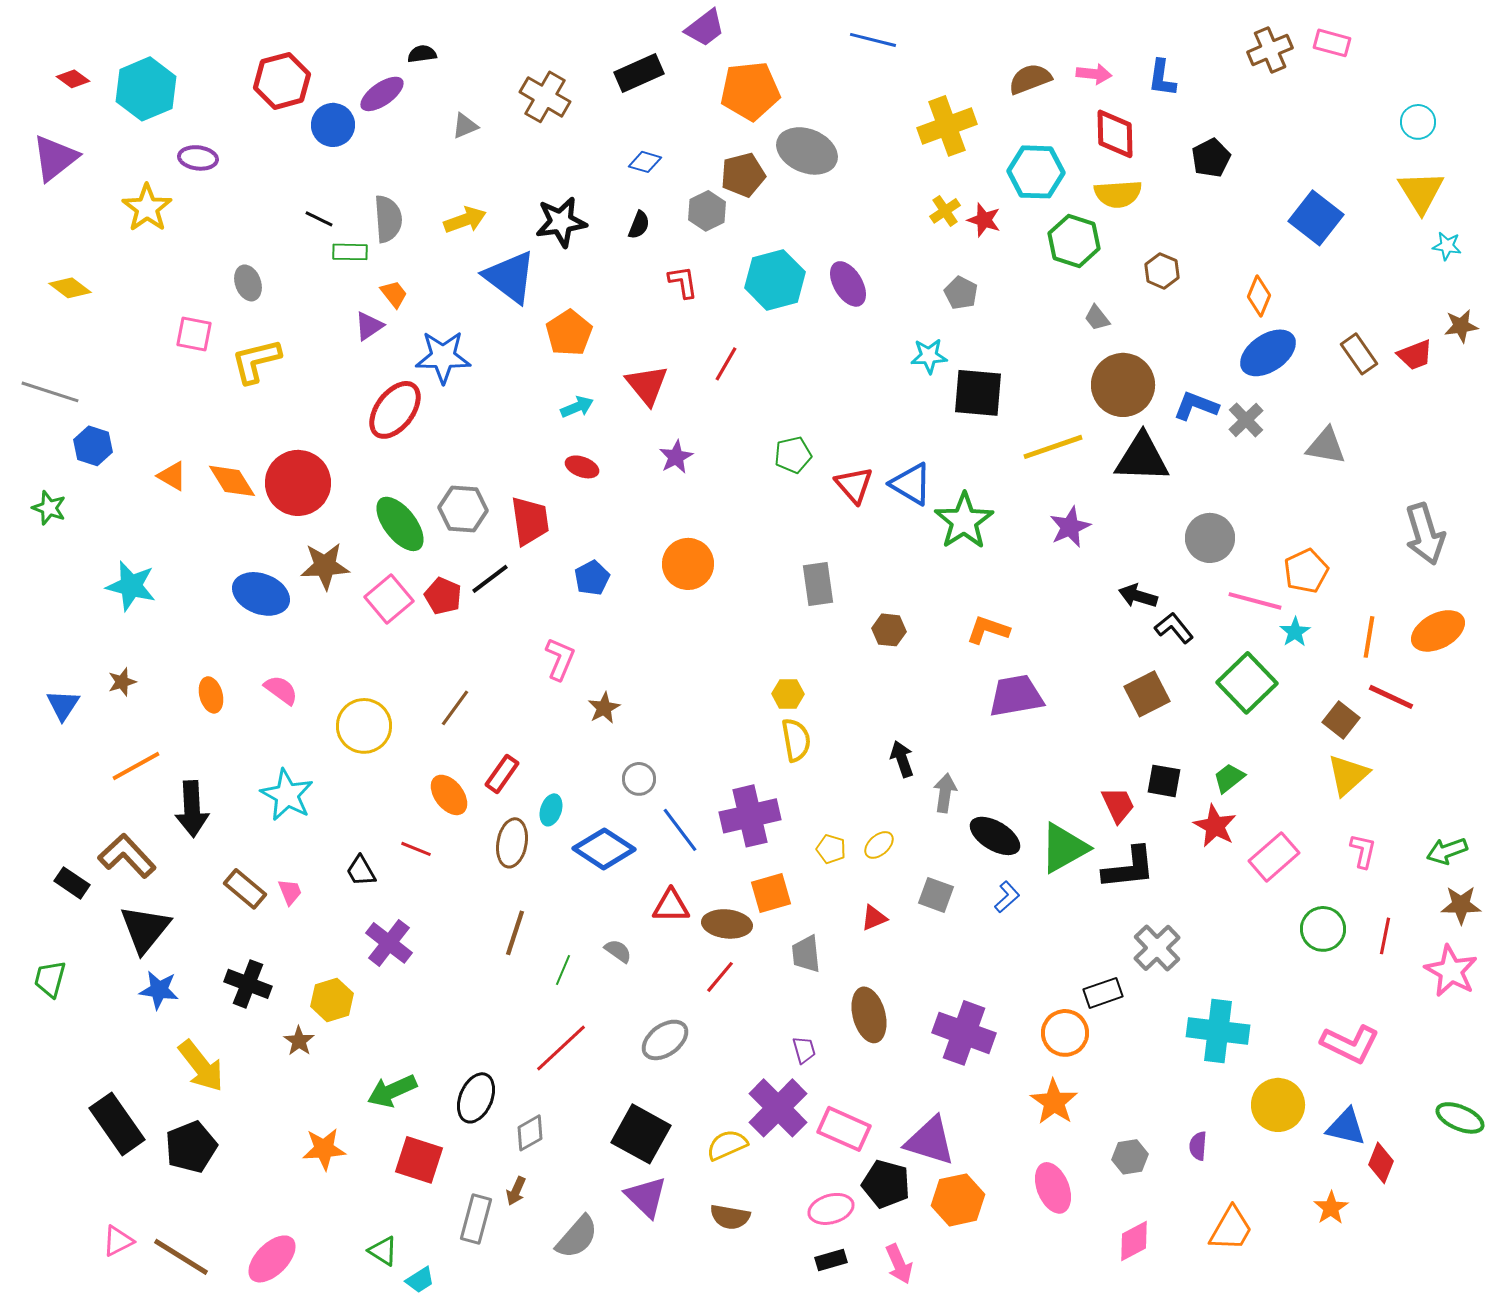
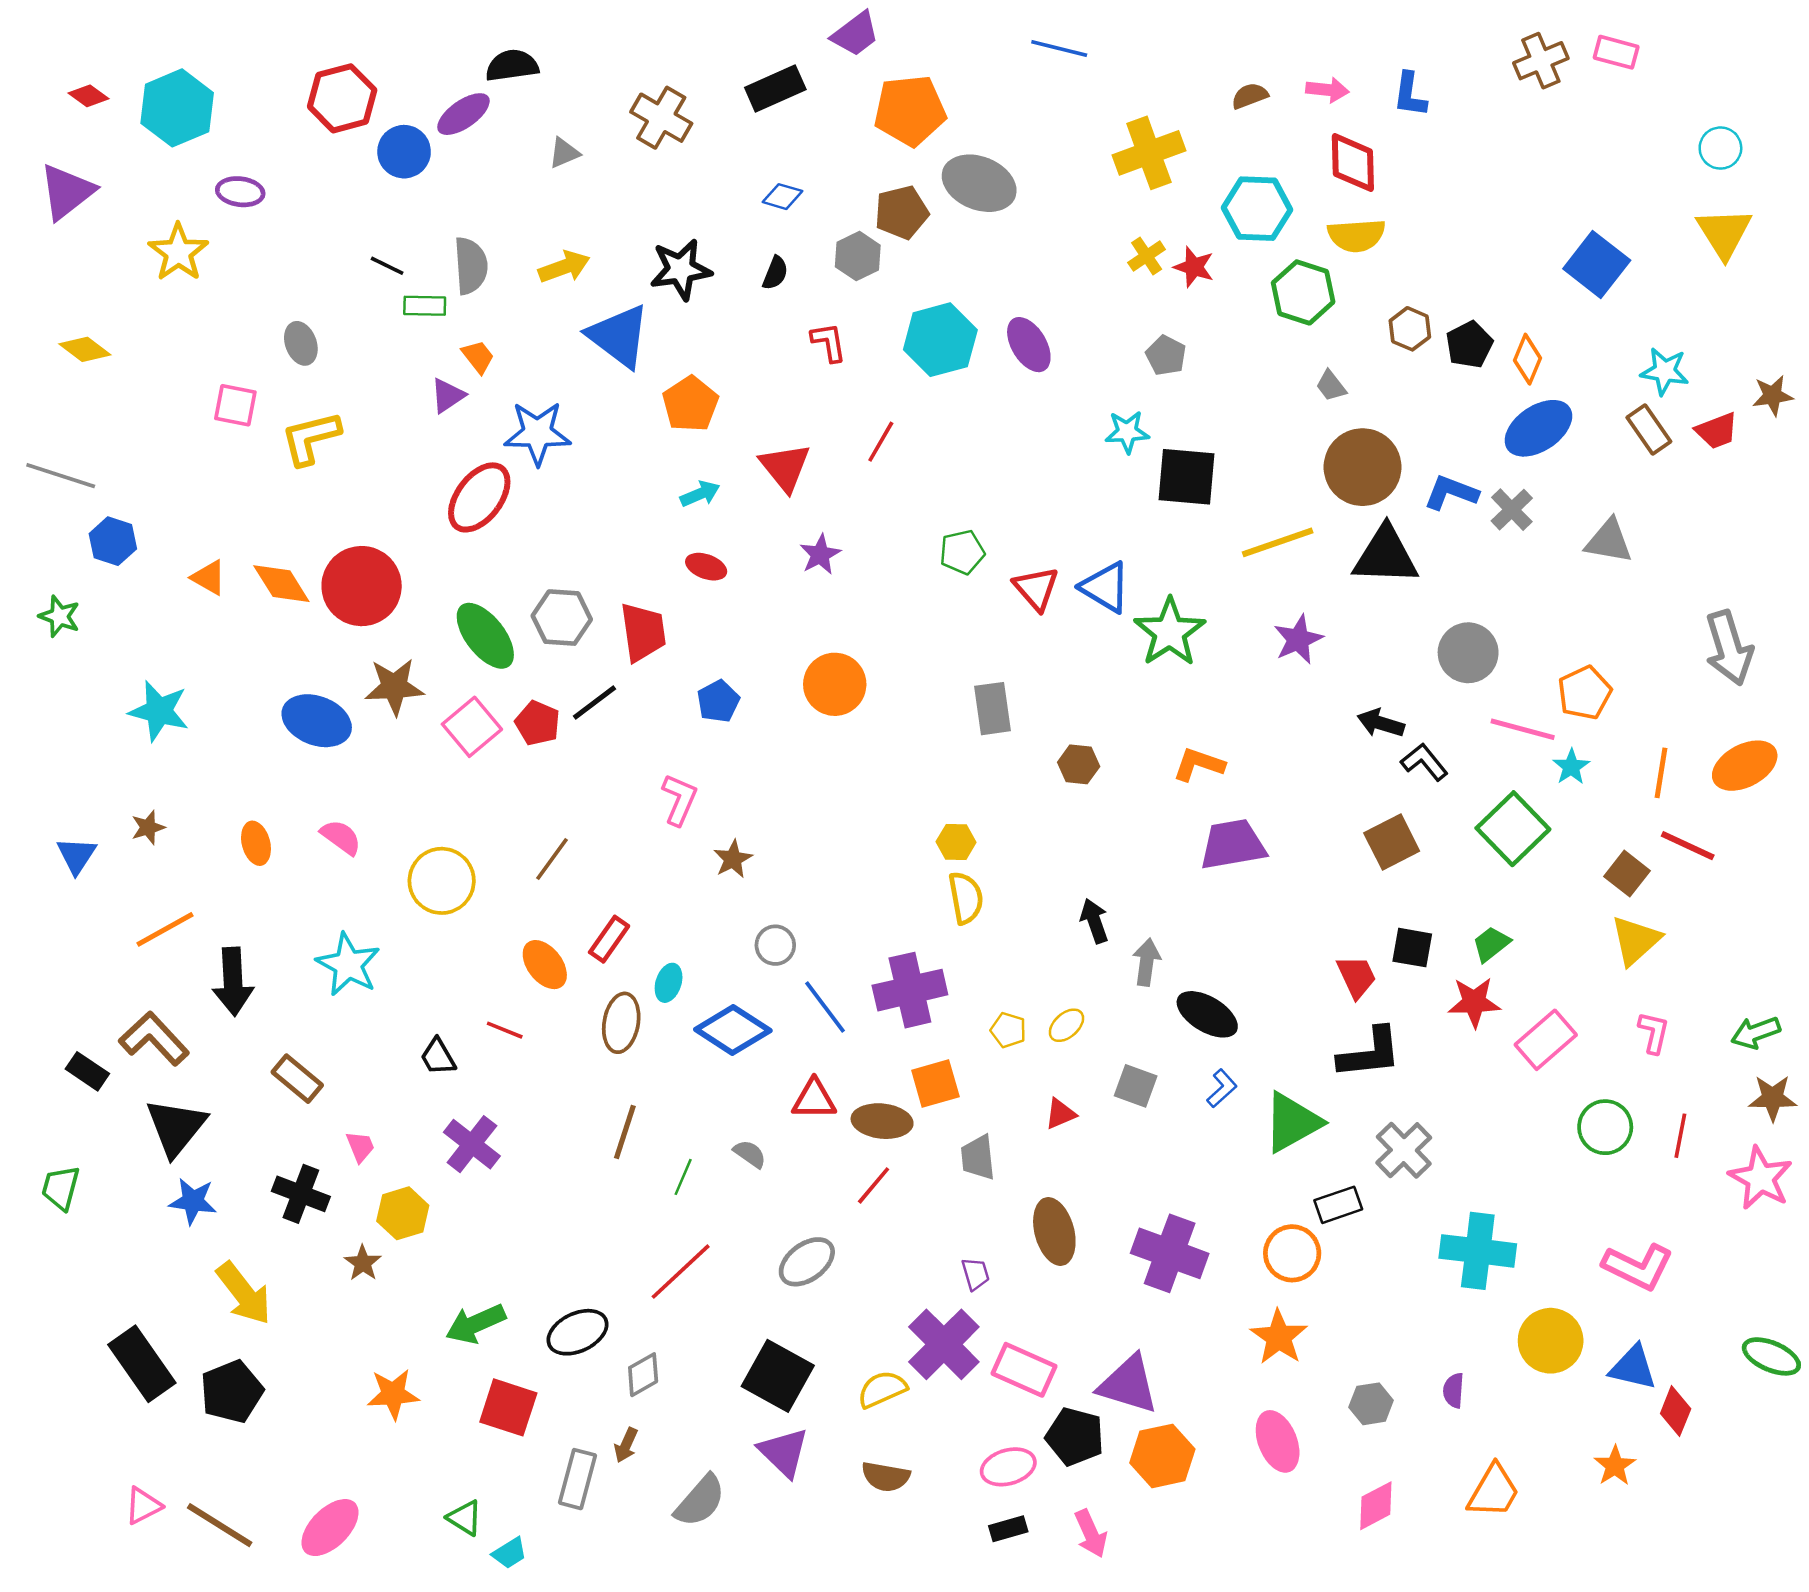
black semicircle: (422, 54) -> (512, 66), size x1.5
brown semicircle: (1030, 79) -> (1250, 96), size x0.7
black pentagon: (1211, 158) -> (1469, 345), moved
cyan star: (1447, 246) -> (1665, 371), moved, size x1.4
red star: (1215, 826) -> (1474, 1002), turned -30
green triangle: (1064, 848) -> (1292, 1122), moved
pink trapezoid: (290, 892) -> (360, 1147), moved
black ellipse: (476, 1098) -> (578, 1332), turned 42

